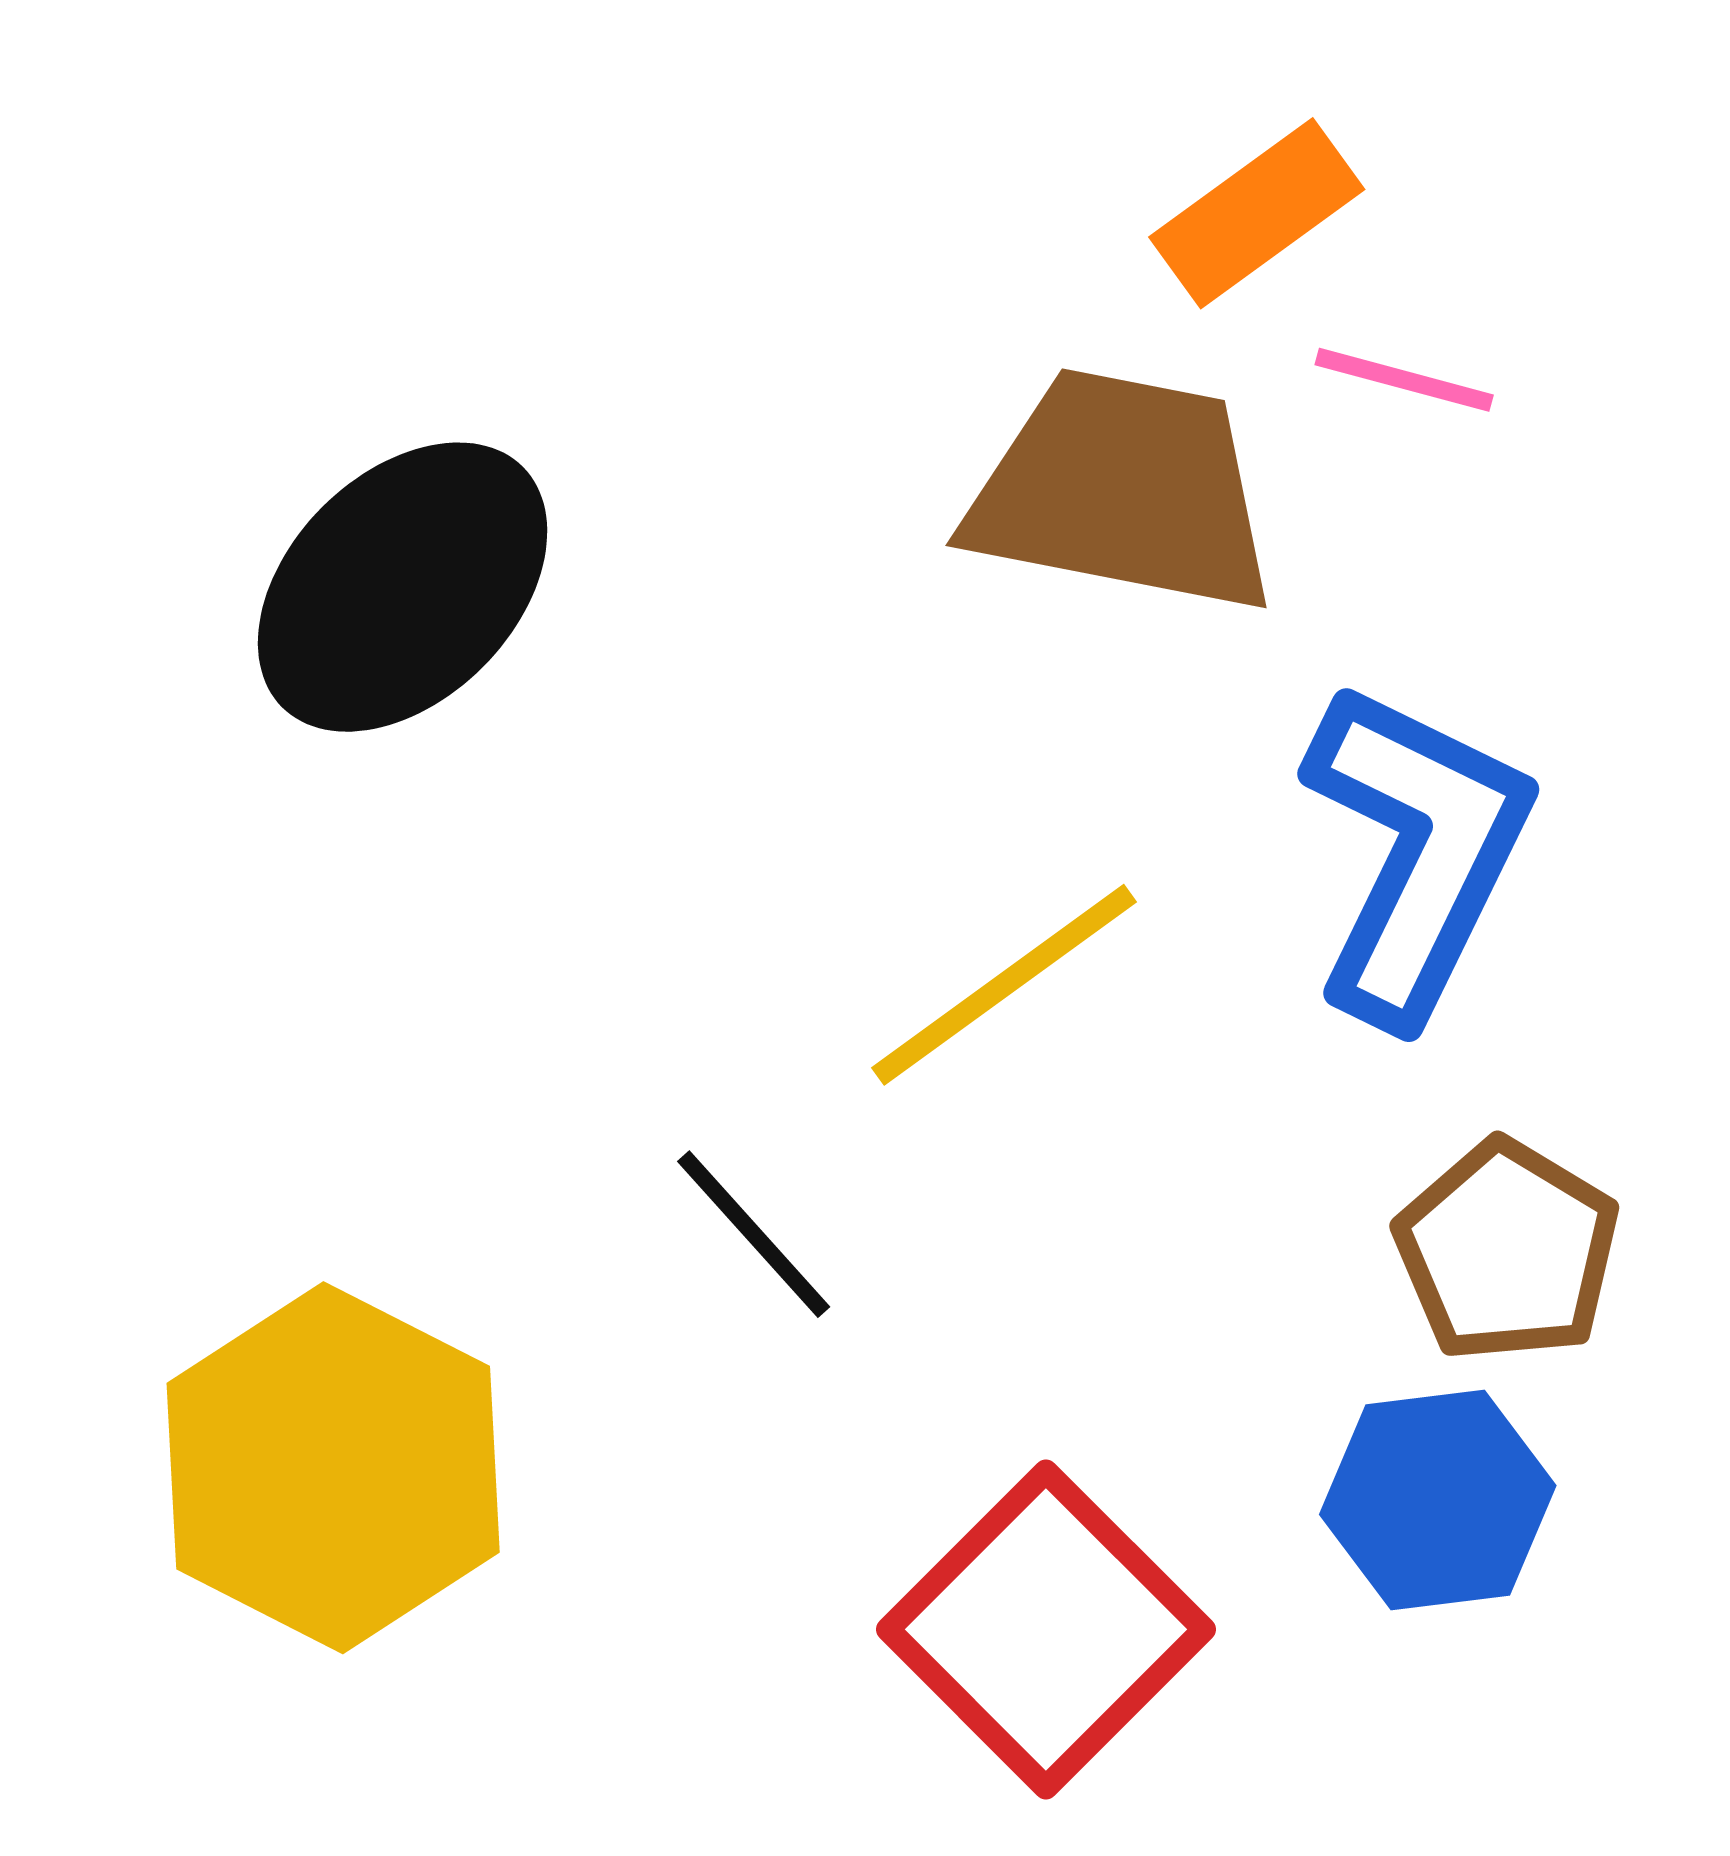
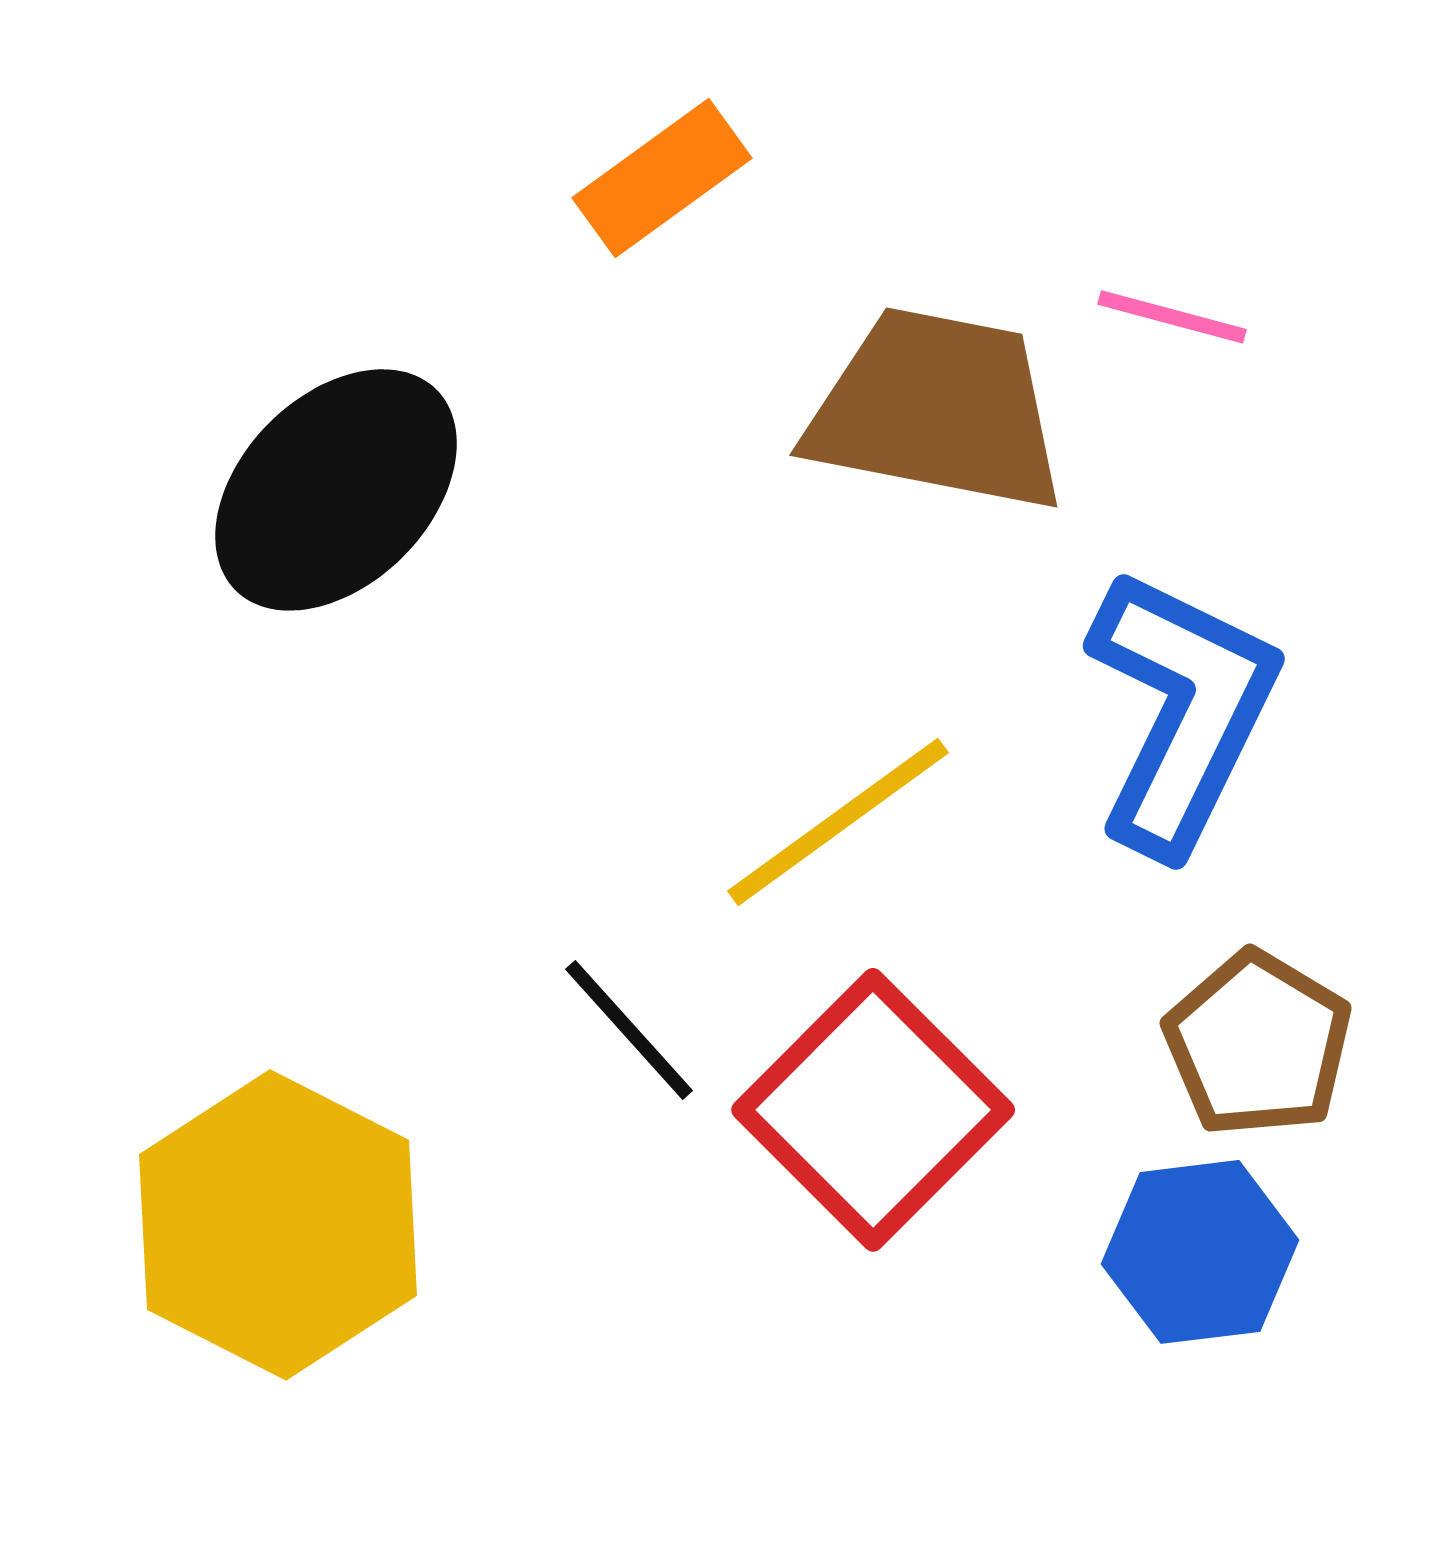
orange rectangle: (1257, 213) -> (662, 178), moved
red square: (1046, 1629) -> (873, 1110), moved

